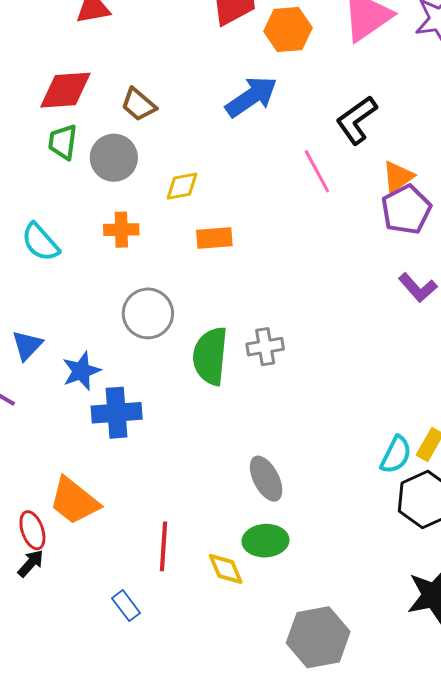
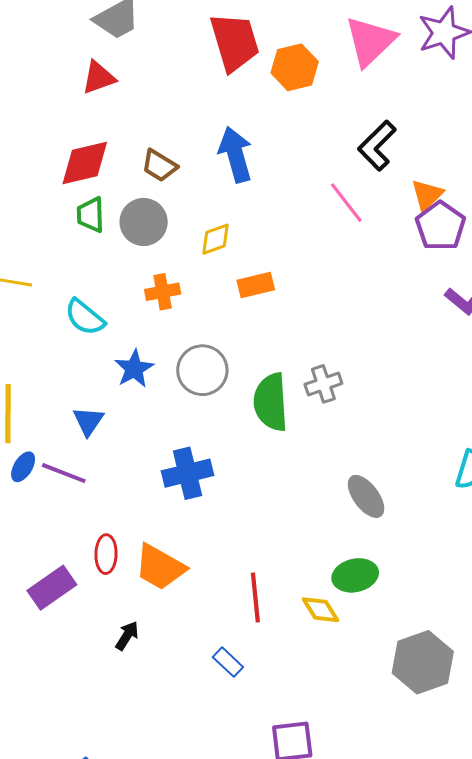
blue arrow: (251, 97) -> (236, 155), moved, turned -62
blue star: (81, 371) -> (134, 369), moved
gray ellipse: (266, 479) -> (366, 496), moved
red ellipse: (32, 530) -> (106, 554), moved, turned 30

